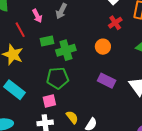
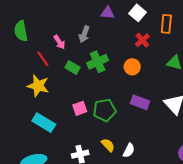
green rectangle: (47, 41) -> (73, 67), turned 48
green cross: (66, 50) -> (98, 62), moved
green pentagon: (58, 78) -> (105, 110), moved
pink square: (49, 101) -> (80, 108), moved

